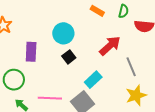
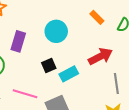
black square: (69, 57) -> (49, 65), moved
cyan rectangle: (93, 80) -> (69, 74), moved

